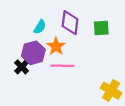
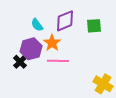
purple diamond: (70, 23) -> (65, 21), turned 60
cyan semicircle: (40, 27) -> (37, 25), turned 112

